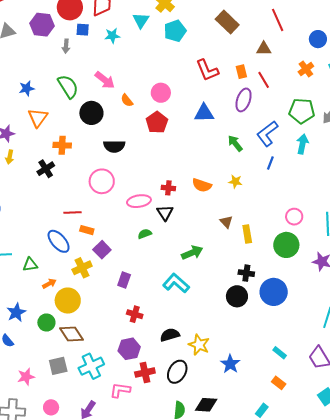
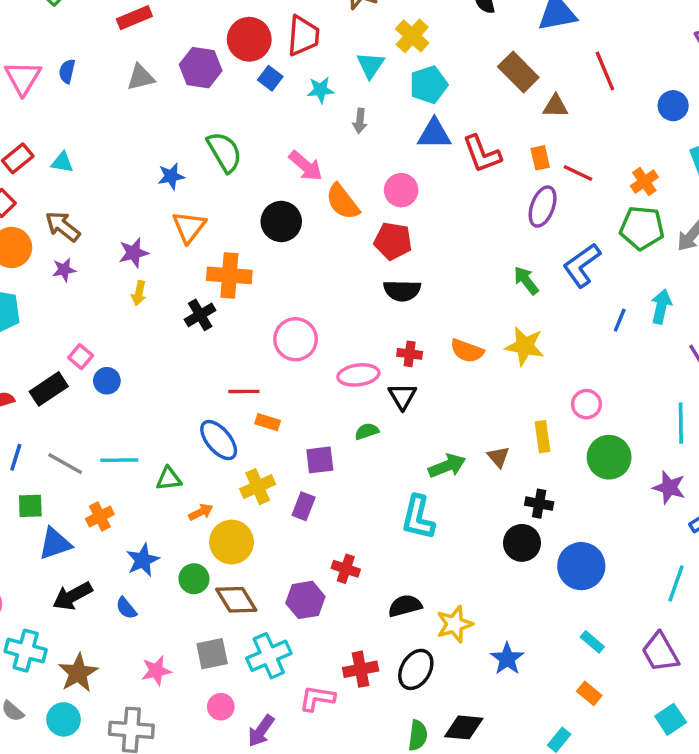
blue square: (83, 30) -> (270, 78), turned 32
gray arrow: (66, 46) -> (360, 121), moved
brown triangle: (264, 49) -> (555, 106), moved
orange cross: (306, 69) -> (644, 182), moved
red line: (264, 80) -> (578, 173), turned -36
green semicircle: (68, 86) -> (224, 152), moved
orange semicircle: (127, 100) -> (343, 202), size x1.6
blue triangle: (204, 113) -> (434, 134), moved
red pentagon: (157, 122) -> (393, 241), turned -30
cyan arrow: (302, 144) -> (661, 306), moved
orange cross: (62, 145) -> (229, 275), size x1.4
black semicircle: (114, 146) -> (402, 291), moved
blue line: (270, 163) -> (620, 320), moved
yellow star: (235, 182) -> (525, 346), size x1.6
pink circle: (294, 217) -> (586, 404), moved
brown triangle: (226, 222) -> (498, 457), moved
purple square: (102, 250) -> (320, 460), moved, turned 36
purple rectangle: (124, 280) -> (304, 506), moved
cyan L-shape: (176, 283) -> (418, 517), turned -120
blue circle: (274, 292) -> (581, 566), moved
yellow star: (199, 345) -> (454, 624), turned 30
purple hexagon: (129, 349) -> (305, 600), moved
pink circle: (51, 407) -> (221, 707), moved

